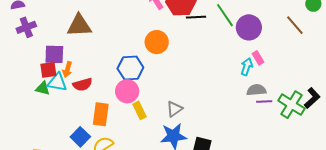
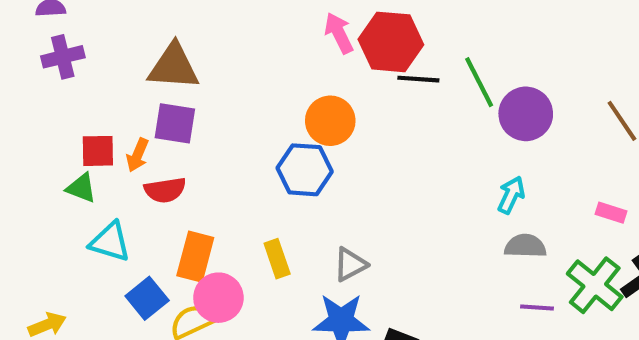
purple square: (54, 54) -> (175, 123), moved
pink rectangle: (258, 58) -> (611, 213), moved, turned -48
blue hexagon: (130, 68) -> (305, 170), moved
cyan triangle: (57, 82) -> (110, 242), moved
pink circle: (127, 91) -> (218, 298), moved
purple line: (264, 102) -> (537, 307), moved

